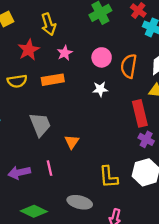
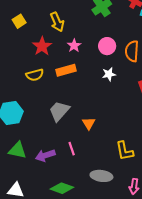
gray trapezoid: (40, 124) -> (59, 111), turned -110

